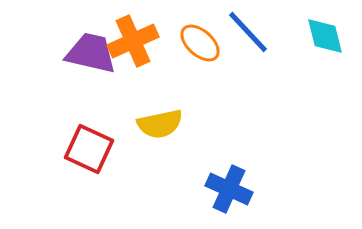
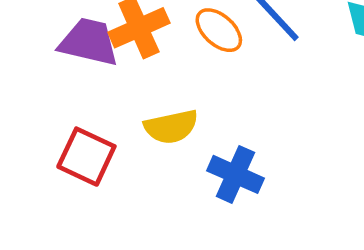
blue cross: (229, 189) -> (236, 174), moved

